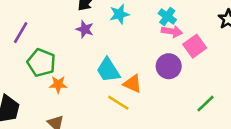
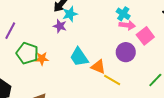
cyan star: (119, 14) -> (70, 14), moved
orange star: (58, 84) -> (42, 59), moved
yellow line: (118, 103) -> (112, 80), moved

